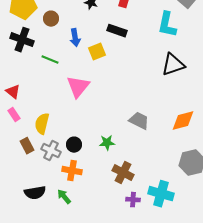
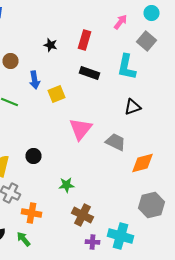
black rectangle: (117, 31) -> (90, 73), moved
black triangle: (173, 65) -> (132, 107), size x0.7
pink triangle: (78, 87) -> (80, 129), moved
gray trapezoid: (139, 121) -> (116, 142), moved
black circle: (74, 145) -> (34, 156), moved

